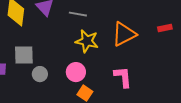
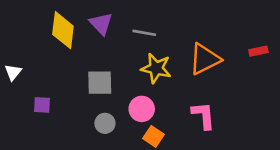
gray square: (24, 55) -> (100, 83), moved
gray circle: (40, 74) -> (105, 123), moved

